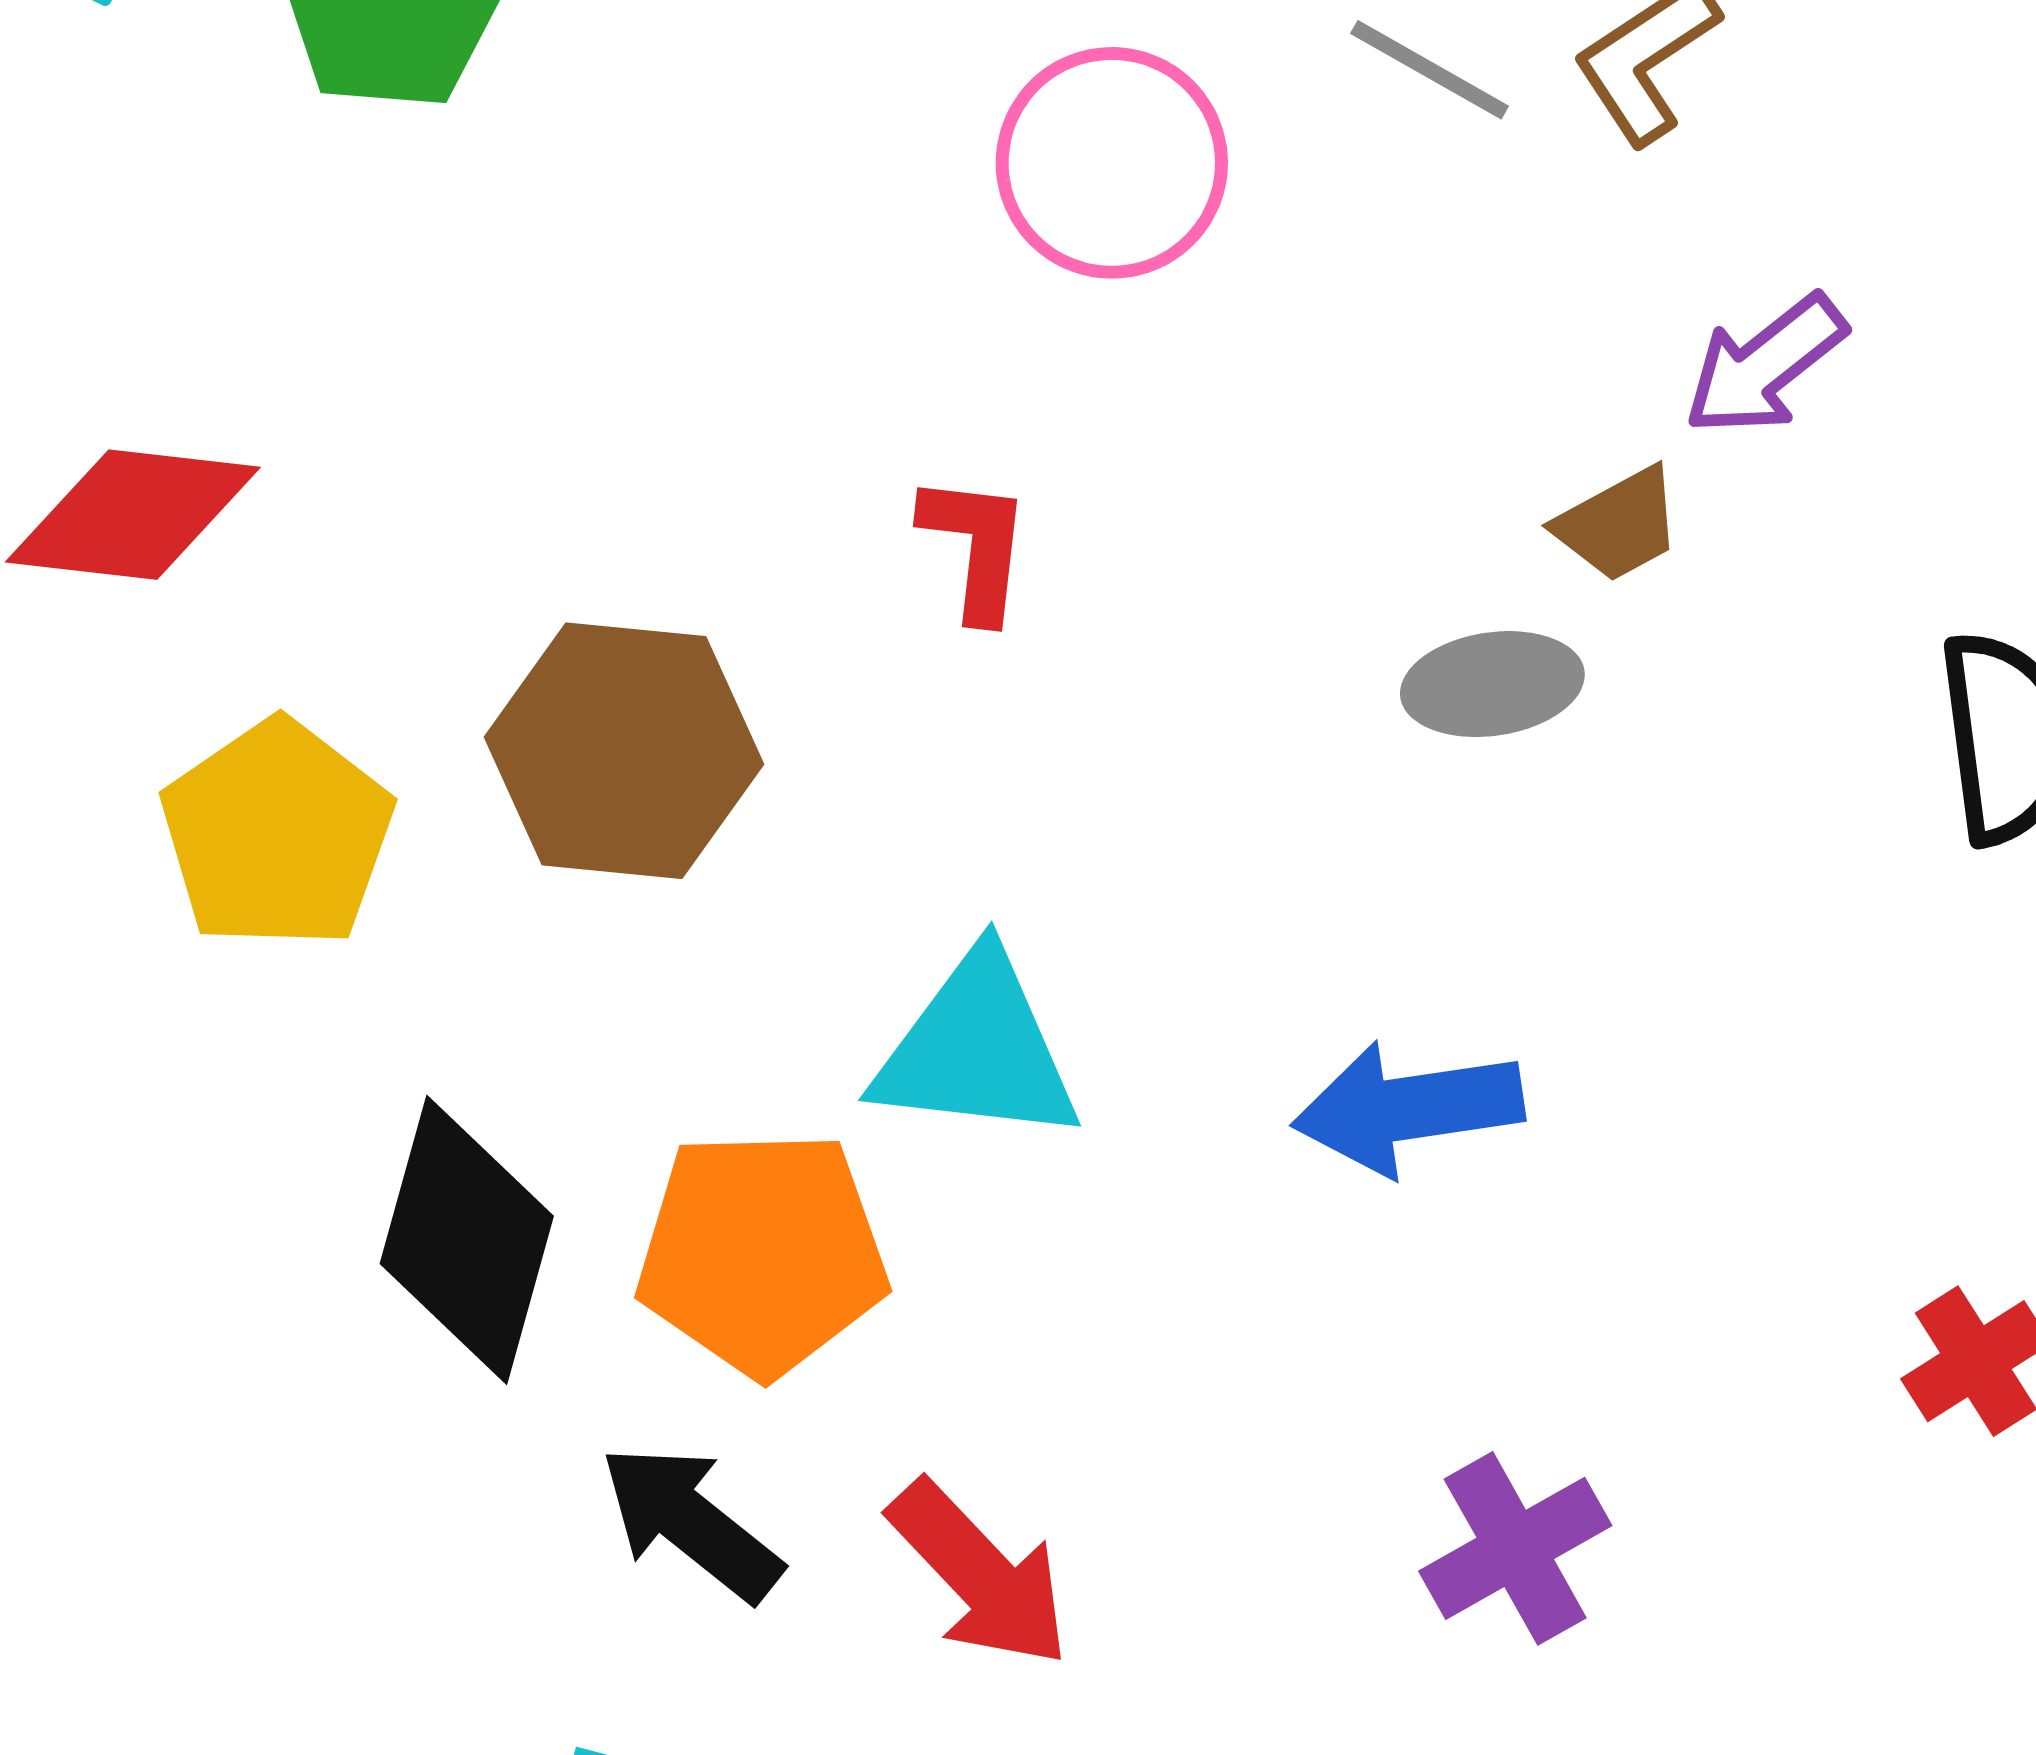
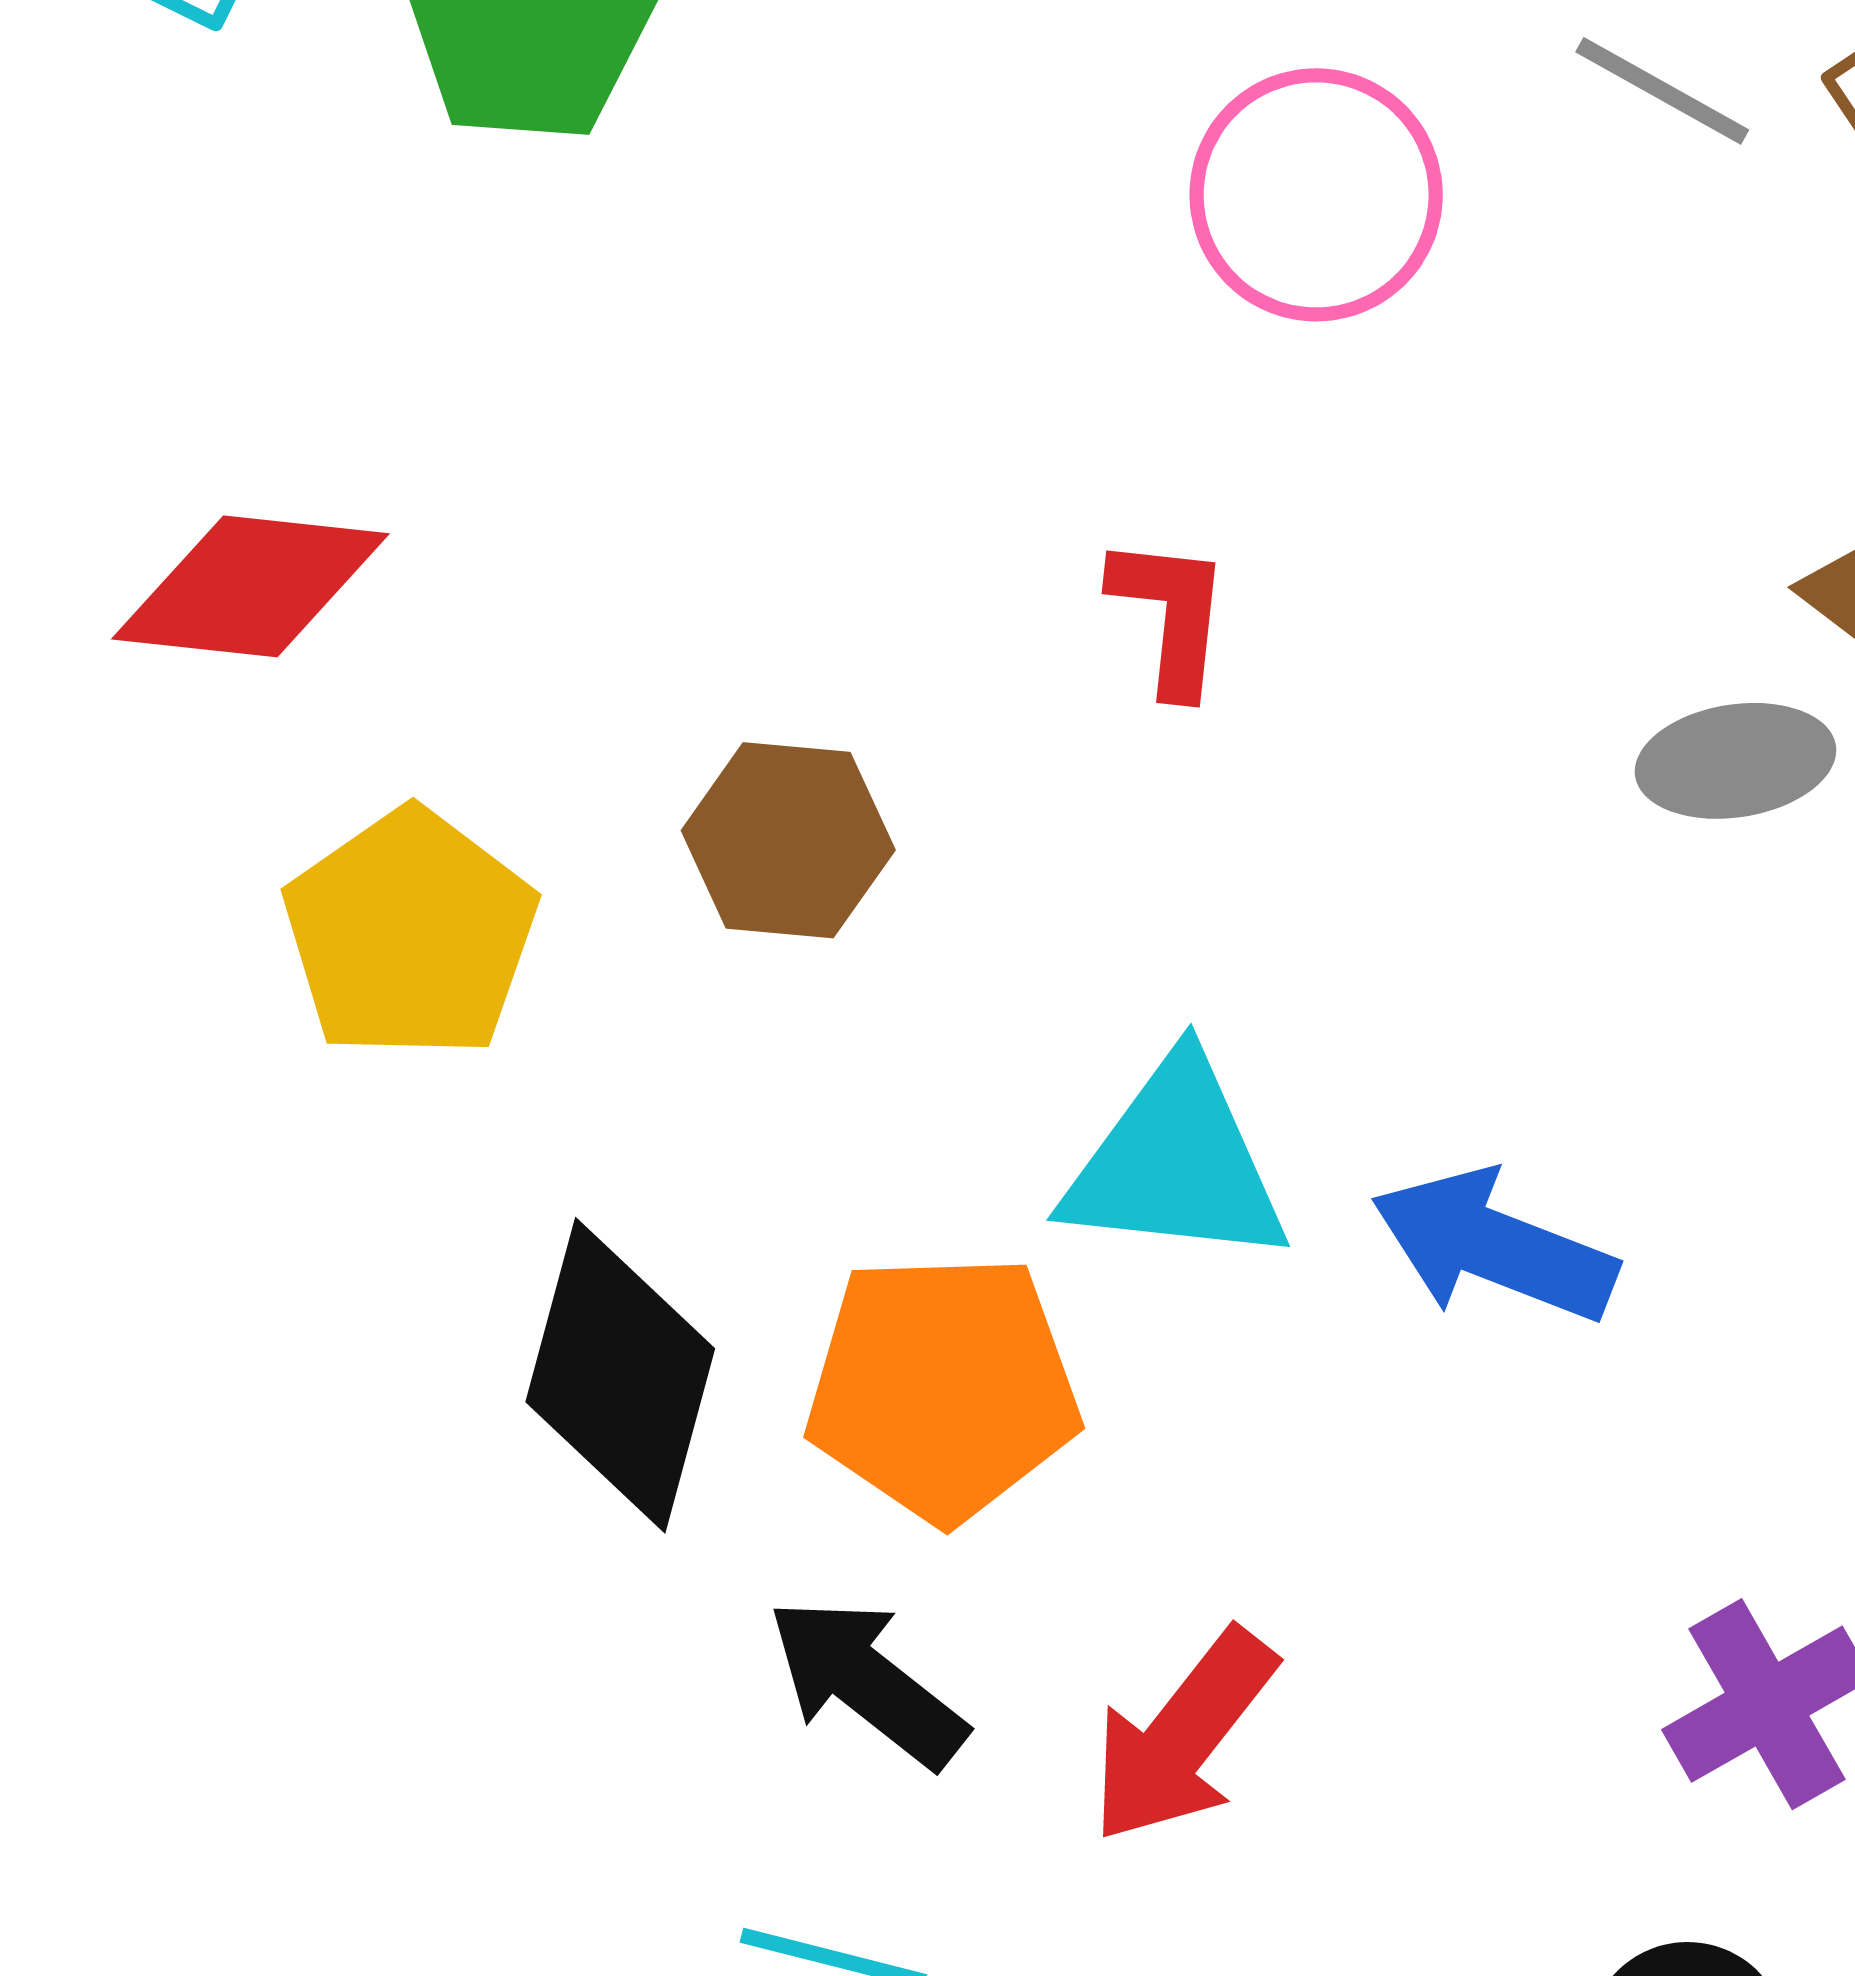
brown hexagon: (624, 751) -> (788, 840), size x0.7
blue arrow: (1408, 1108) -> (1494, 1246), moved, turned 30
red arrow: (980, 1574) -> (1183, 1736), turned 82

